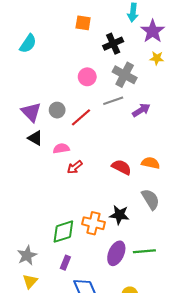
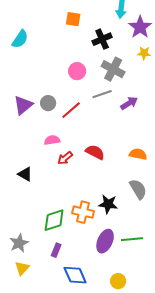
purple triangle: (31, 112) -> (23, 105), turned 35
black triangle: (35, 138) -> (25, 174), moved
red semicircle: (121, 167) -> (95, 152), moved

